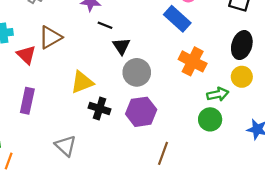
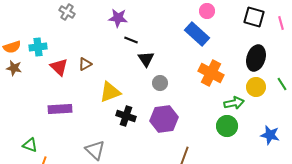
brown triangle: (50, 37) -> (85, 64), moved, size x0.6
gray circle: (137, 72) -> (160, 83), size x0.6
purple rectangle: (27, 101) -> (60, 109), turned 75

